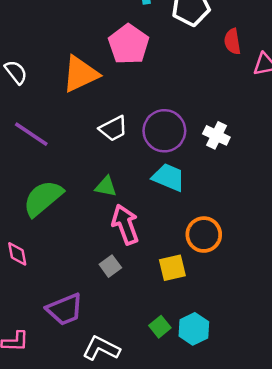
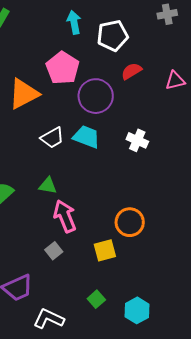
red semicircle: (232, 41) -> (131, 71), moved, turned 70
purple circle: (164, 131) -> (96, 96), moved
cyan trapezoid: (169, 177) -> (86, 137), moved
cyan hexagon: (194, 329) -> (137, 310), moved

